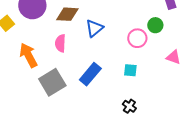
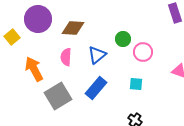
green circle: (155, 25) -> (123, 39), moved
blue triangle: (94, 28) -> (97, 55), moved

